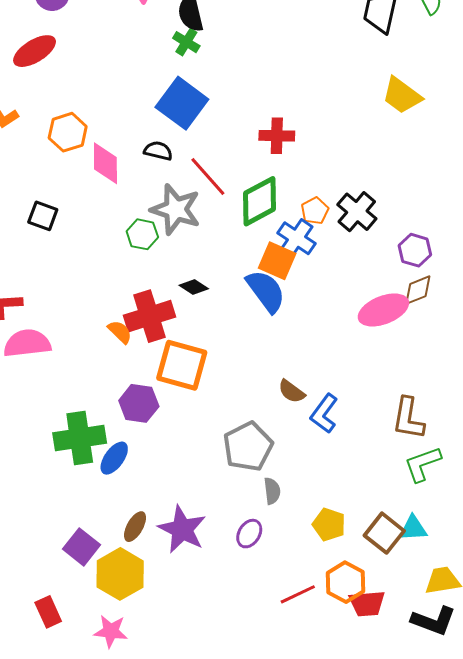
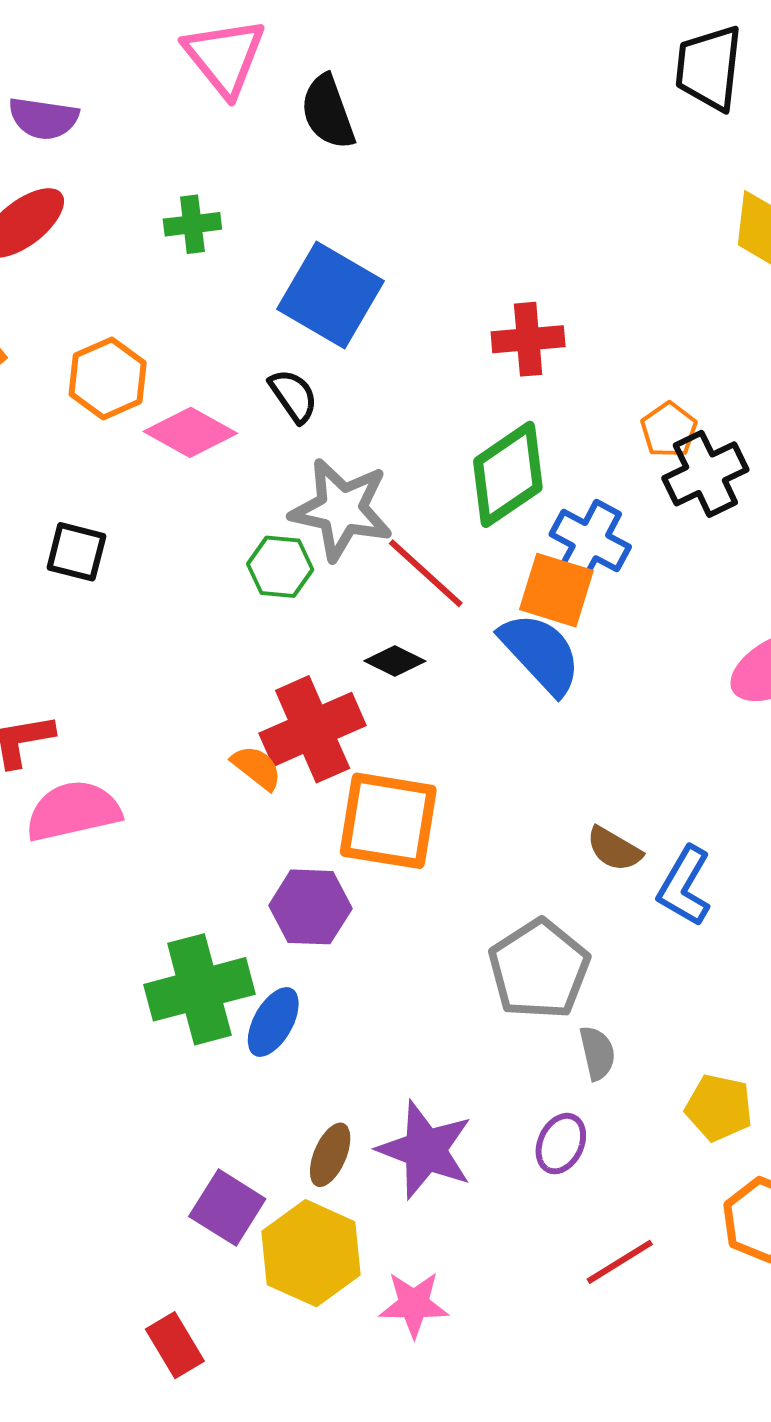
green cross: (186, 42) -> (192, 224), moved, turned -32
black semicircle: (158, 151) -> (293, 396), turned 48
pink diamond: (105, 163) -> (190, 432), turned -54
red line: (208, 177) -> (426, 573), moved
orange pentagon: (315, 211) -> (669, 430), moved
black cross: (357, 212) -> (705, 474), turned 30
red line: (298, 594) -> (620, 1262), moved
pink star: (111, 631) -> (414, 1304), moved

